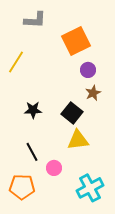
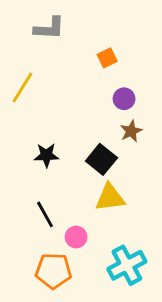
orange square: (76, 41) -> (107, 58), size x0.5
orange pentagon: (22, 187) -> (53, 271), moved

